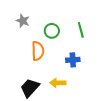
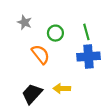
orange semicircle: (38, 51) -> (41, 54), turned -36
blue cross: (73, 60) -> (88, 57), moved, size x1.5

